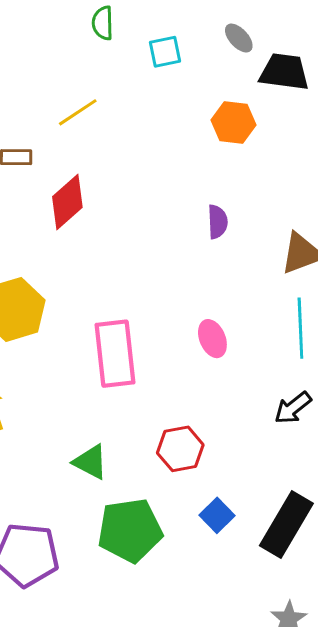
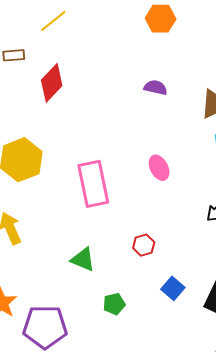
purple semicircle: (218, 222) -> (156, 87), turned -70
red hexagon: (180, 449) -> (144, 245), size x0.7
green pentagon: (130, 530) -> (114, 304), size x0.5

